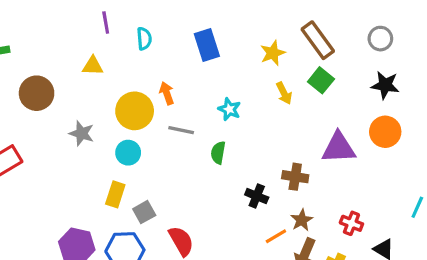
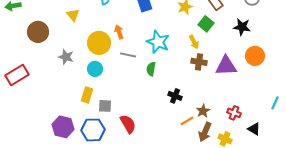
yellow triangle: (93, 66) -> (73, 15), turned 48
green square: (321, 80) -> (206, 24), moved
black star: (385, 85) -> (242, 27), moved
yellow arrow: (284, 93) -> (194, 42), moved
cyan star: (229, 109) -> (158, 42), size x1.6
brown cross: (295, 177) -> (199, 62), moved
gray square: (144, 212) -> (105, 106), turned 32

